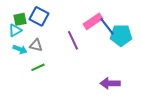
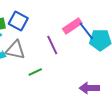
gray triangle: (36, 45) -> (15, 50), size x1.5
green line: (38, 67) -> (35, 72), moved

